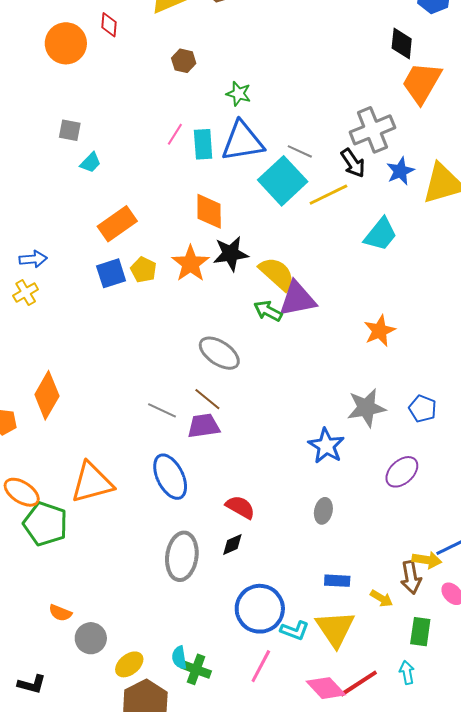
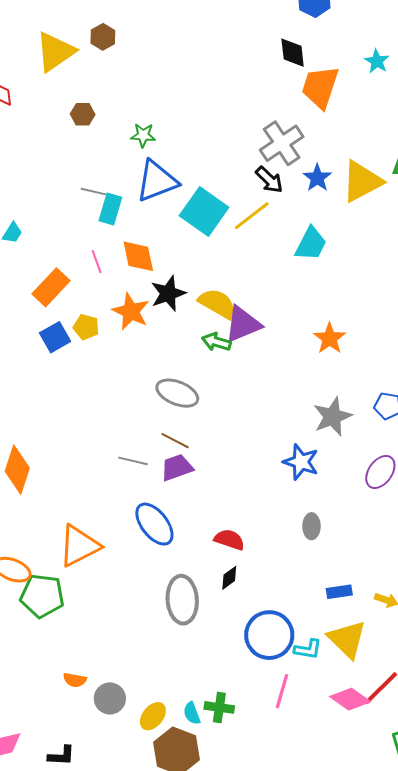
pink line: (175, 134) -> (97, 262), moved, turned -40
cyan rectangle: (203, 144) -> (110, 209), moved, turned 32
gray line: (300, 151) -> (94, 192), moved
cyan semicircle: (179, 658) -> (192, 713), moved

